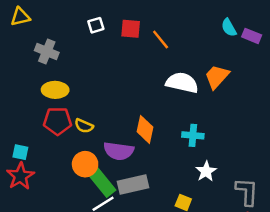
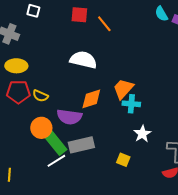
white square: (96, 25) -> (33, 11), moved, turned 32
orange trapezoid: (217, 77) -> (123, 89), moved
white semicircle: (182, 83) -> (83, 60), moved
orange diamond: (145, 129) -> (91, 99), turned 60

